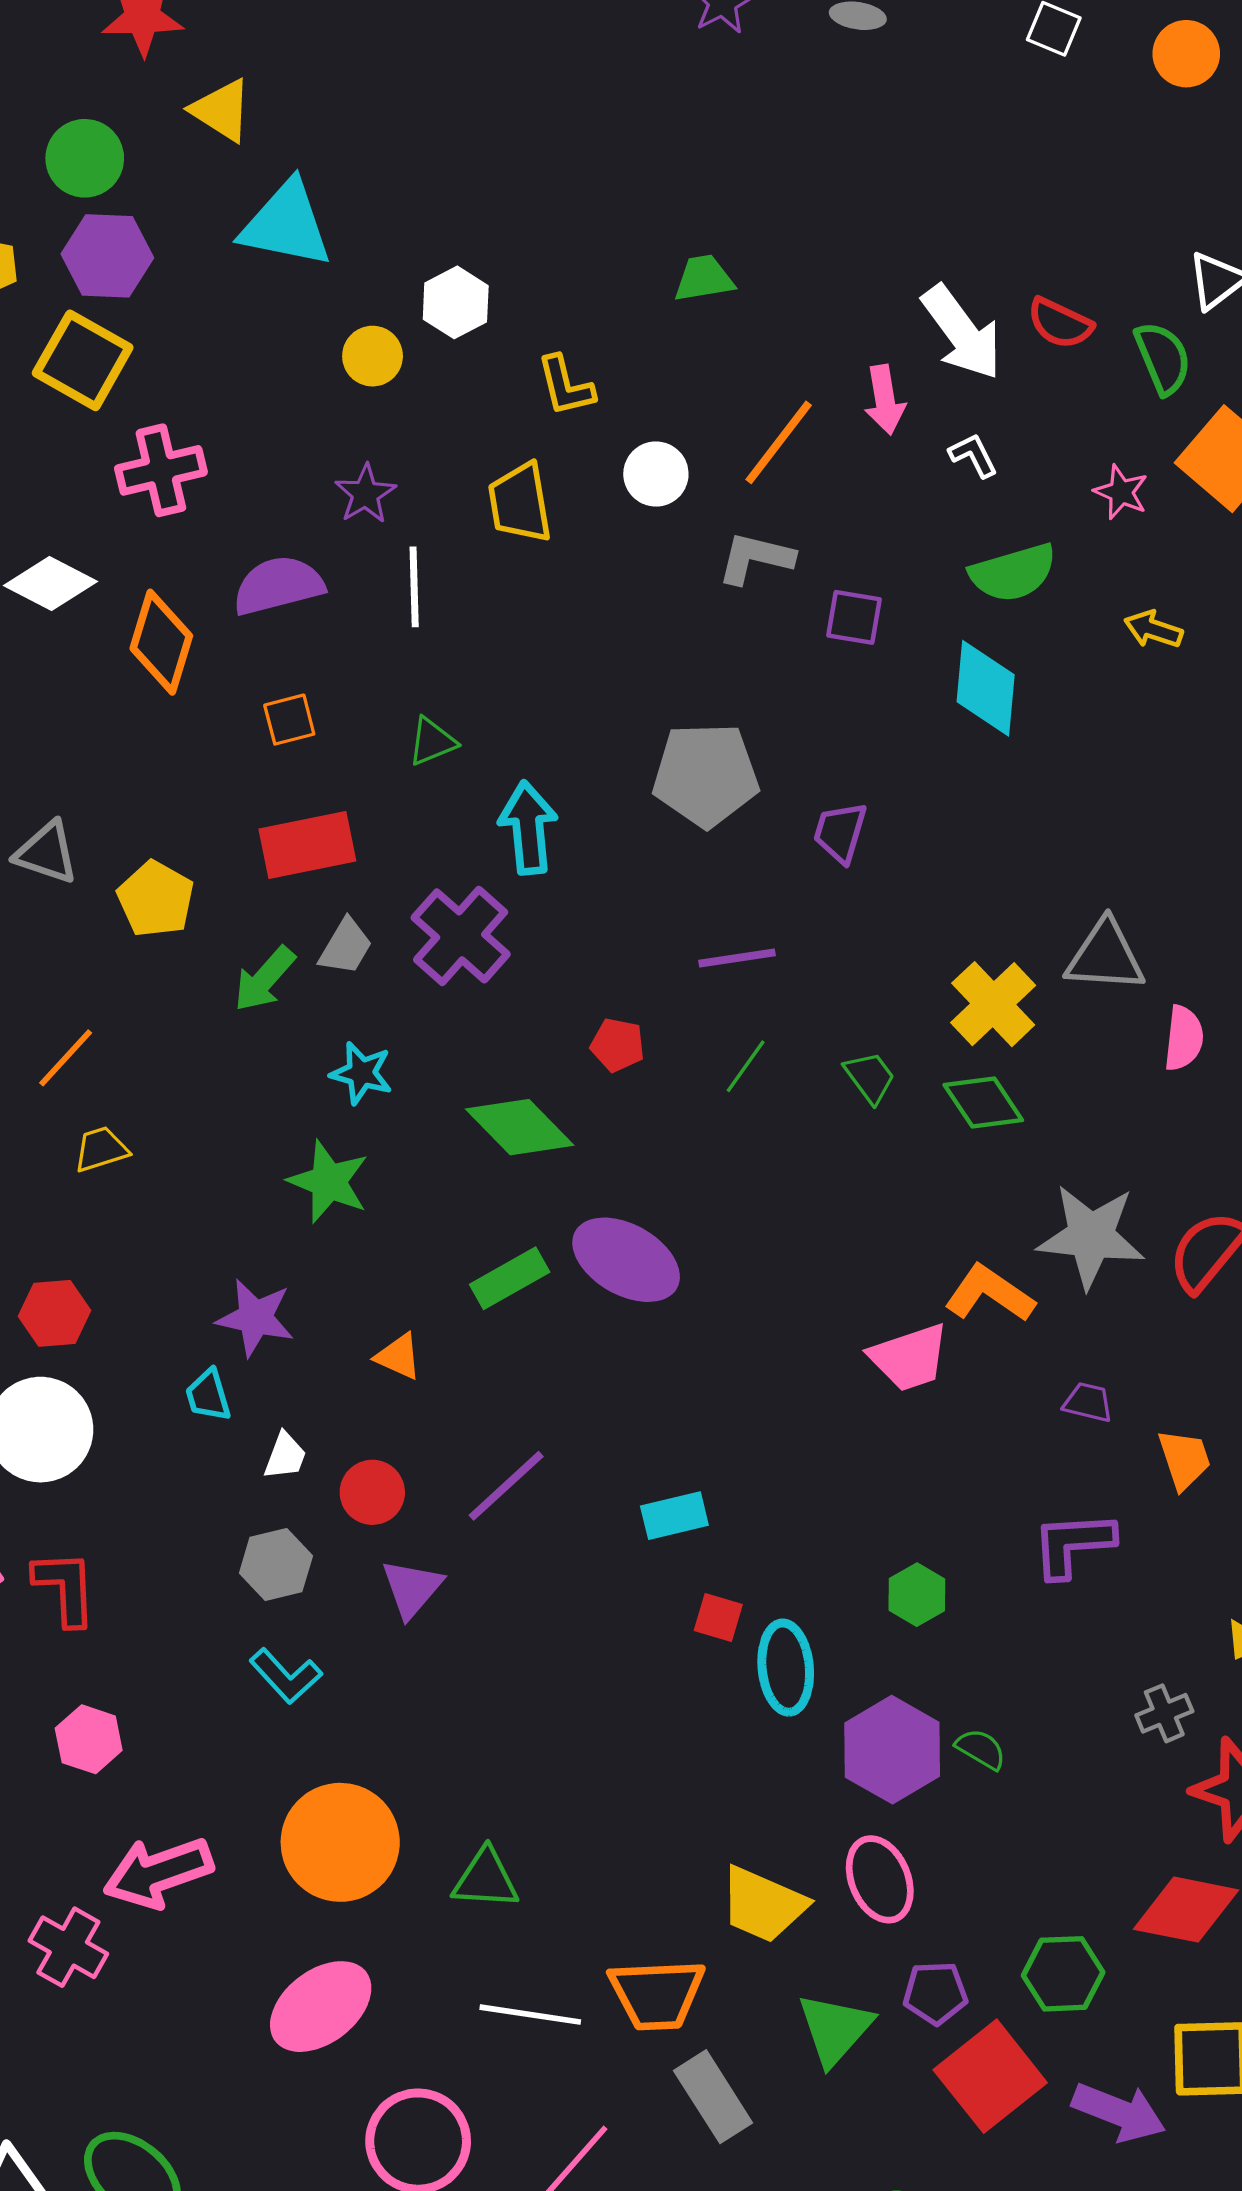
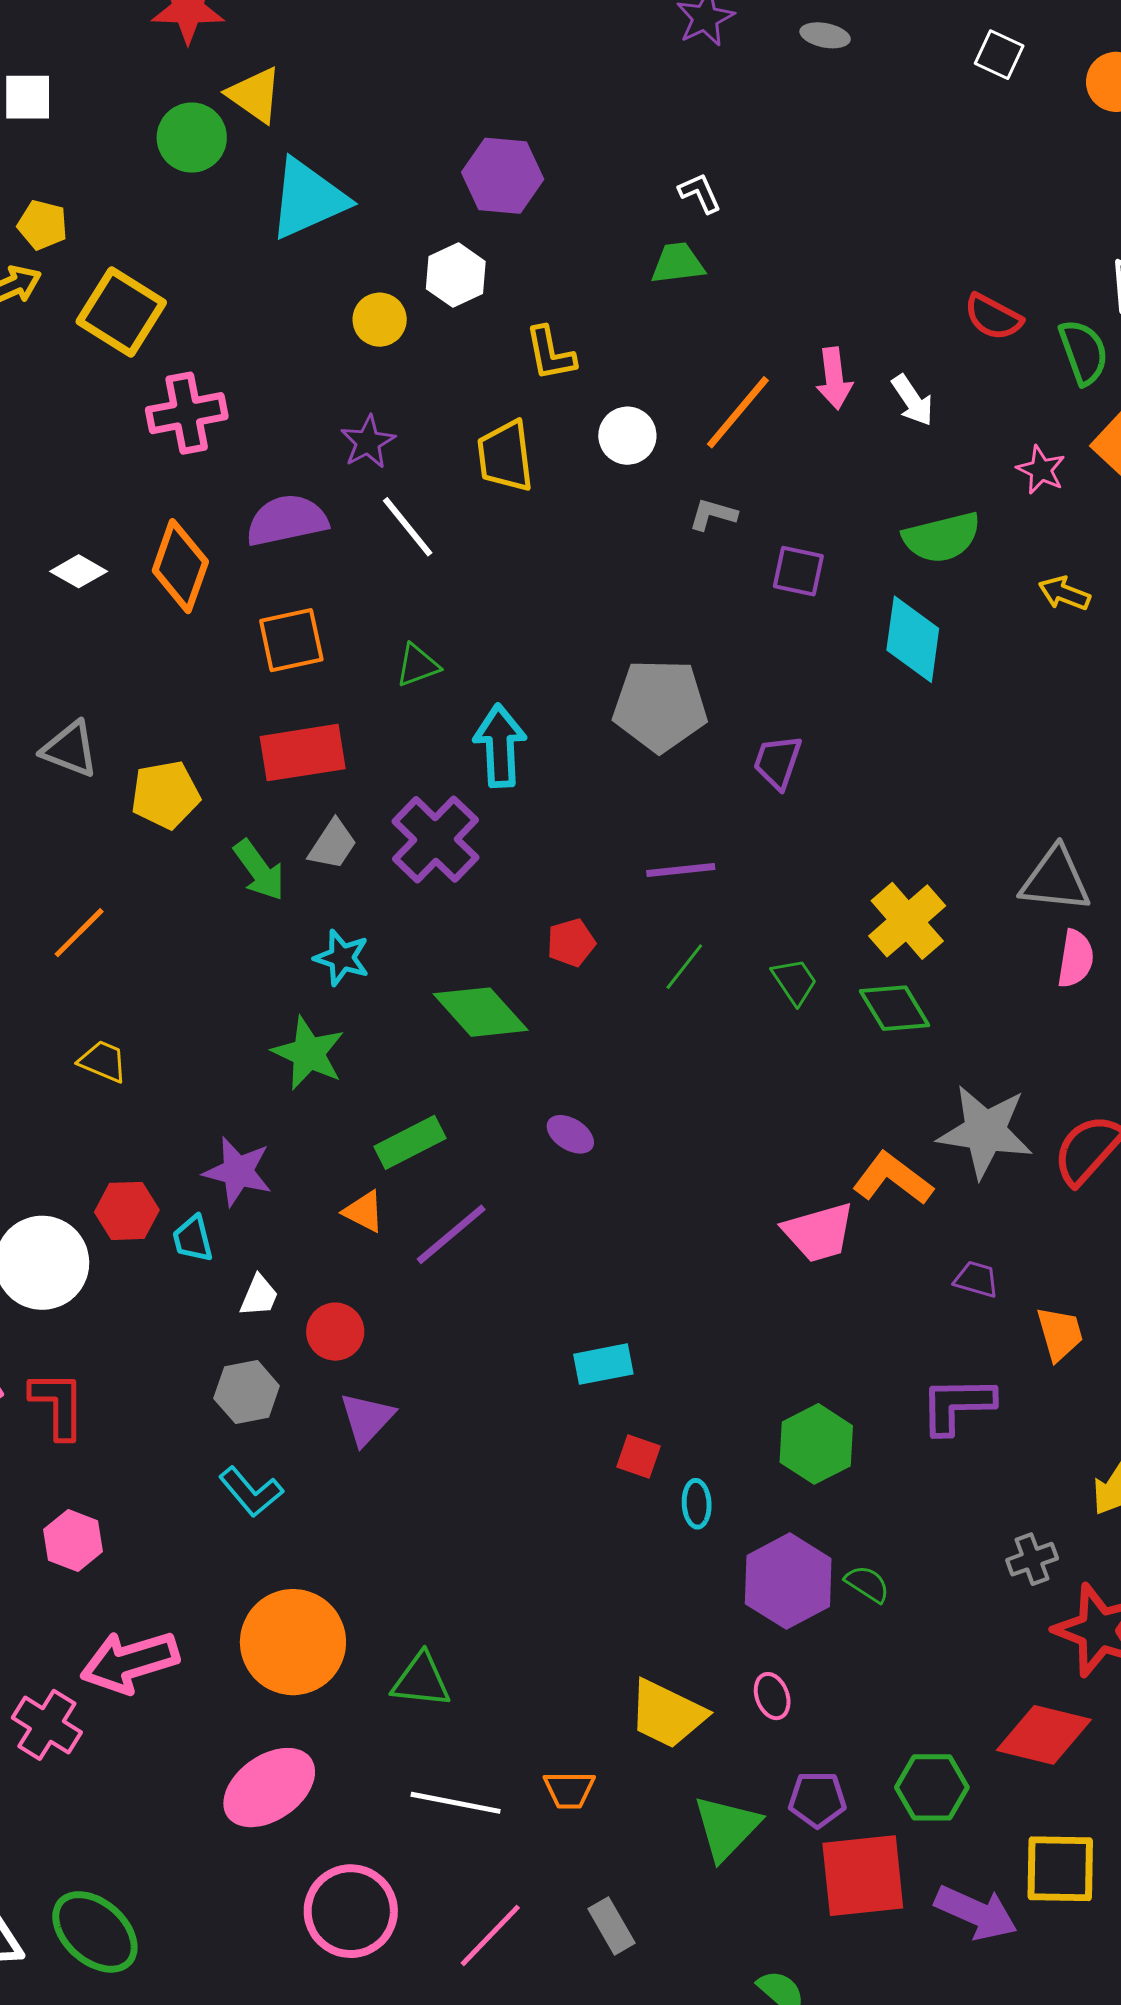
green circle: (85, 158) -> (192, 138), moved
cyan triangle: (286, 224) -> (308, 199), turned -38
purple hexagon: (107, 256) -> (503, 176), moved
white arrow: (962, 332) -> (913, 400), moved, size x0.6
white L-shape: (973, 455) -> (700, 193), moved
gray L-shape: (756, 558) -> (713, 514), size x0.7
white diamond: (50, 583) -> (79, 571), moved, size x0.7
white line: (414, 587) -> (408, 527), turned -40
orange square: (289, 720) -> (291, 640), size x1.4
yellow pentagon: (156, 899) -> (165, 795), turned 30
gray triangle: (1105, 956) -> (1055, 880), moved
green arrow: (264, 979) -> (259, 870), turned -80
red pentagon: (618, 1045) -> (571, 943), turned -30
yellow trapezoid: (101, 1149) -> (103, 1061), moved, turned 38
purple ellipse: (626, 1260) -> (570, 1134), size x0.5
green rectangle: (510, 1278) -> (410, 1142), moved
red hexagon: (55, 1313) -> (127, 1211), moved
purple line: (506, 1486) -> (451, 1234), moved
green hexagon: (917, 1595) -> (816, 1444), size x1.4
cyan ellipse: (786, 1668) -> (697, 1504), size x0.6
pink ellipse: (880, 1879) -> (772, 1696), size x0.6
orange trapezoid: (657, 1994) -> (569, 1790), size x0.6
red square: (990, 2076) -> (863, 1876), turned 30
gray rectangle: (713, 2097) -> (611, 1926), moved, size x0.7

